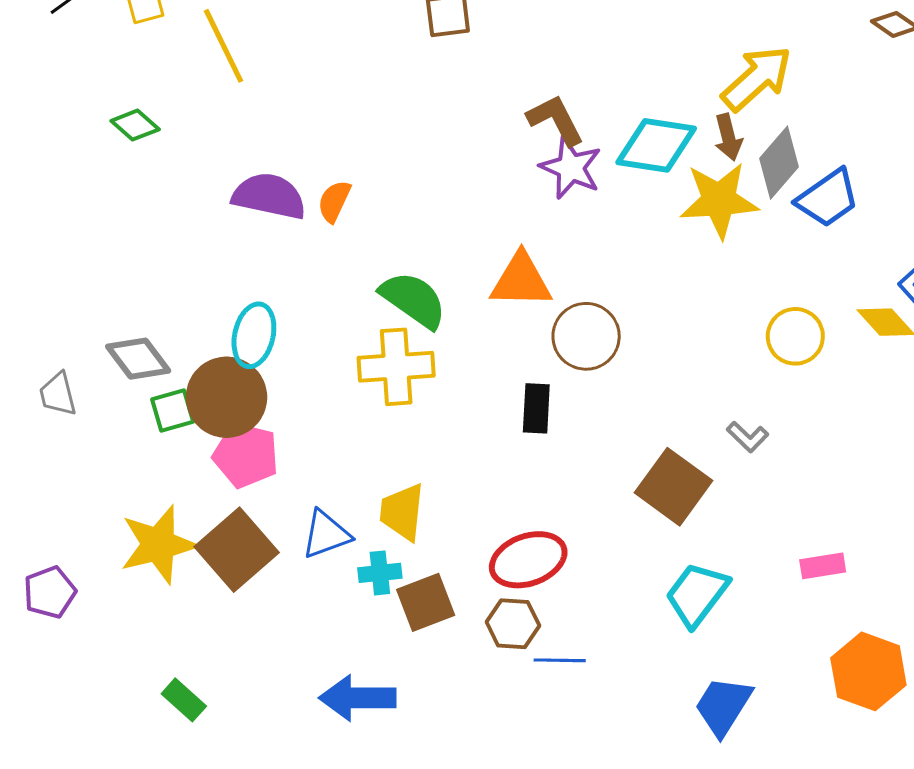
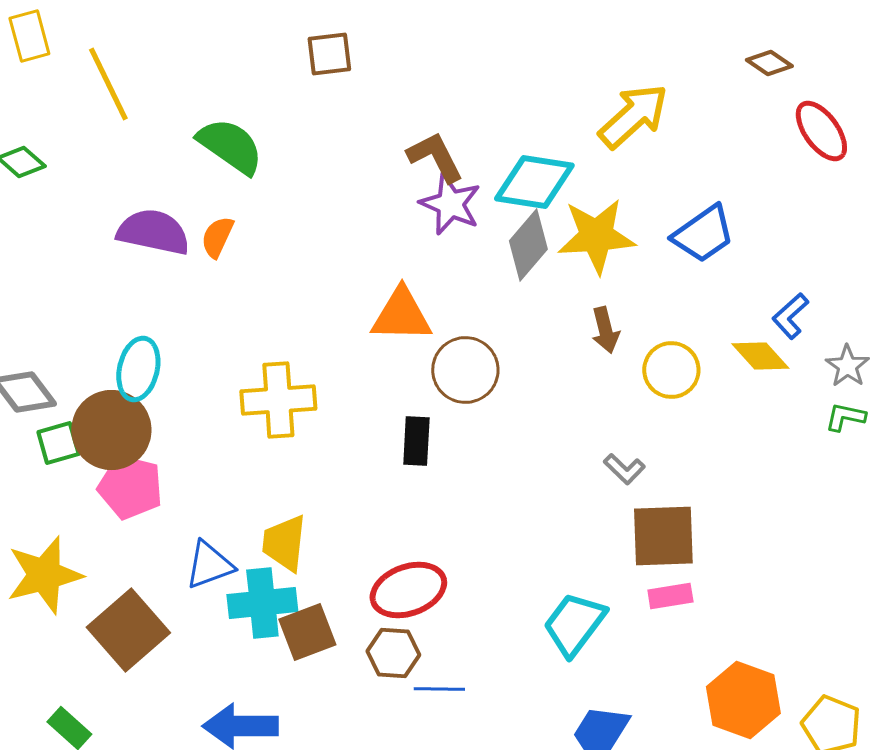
brown arrow: (728, 137) -> (605, 330), moved
gray diamond: (779, 163) -> (528, 245), moved
green semicircle: (413, 300) -> (230, 146), moved
brown square: (673, 487) -> (663, 536), moved, turned -38
brown square: (237, 550) -> (128, 630), moved
pink rectangle: (823, 566) -> (670, 596), moved
cyan cross: (380, 573) -> (262, 603), size x1.6

